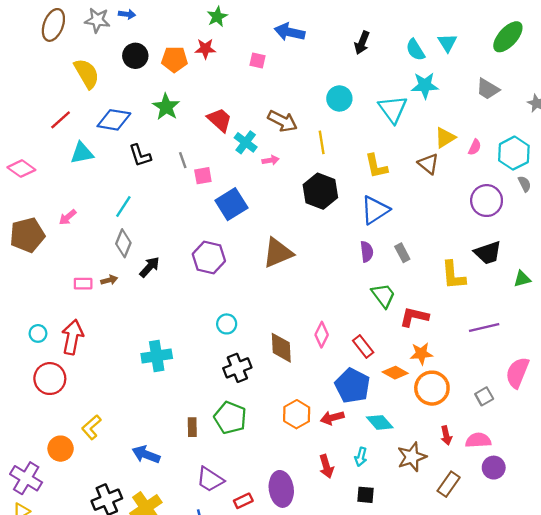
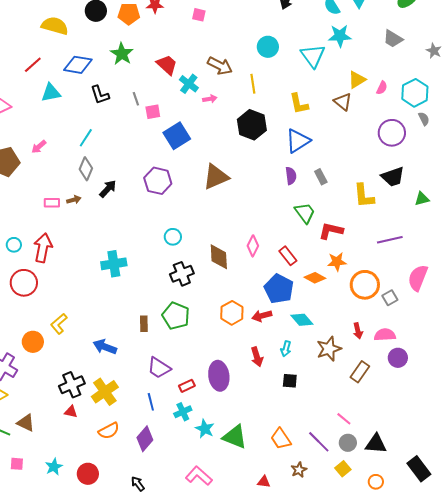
yellow semicircle: (87, 74) -> (55, 26), turned -44
orange circle: (432, 388) -> (365, 285), moved

